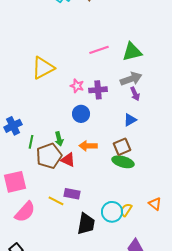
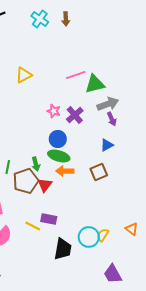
green triangle: (132, 52) -> (95, 84), moved
yellow triangle: (43, 68) -> (24, 75), moved, size x0.7
purple cross: (98, 90) -> (75, 115), turned -36
red triangle: (68, 160) -> (45, 185), turned 42
green ellipse: (123, 162) -> (59, 156), moved

